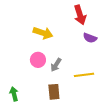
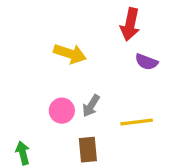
red arrow: (80, 15) -> (130, 24), turned 30
pink circle: (38, 60) -> (62, 111), moved

